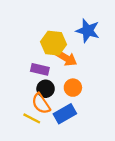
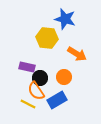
blue star: (88, 31) -> (65, 19), moved
orange arrow: (66, 58) -> (77, 54), moved
purple rectangle: (40, 69) -> (27, 67), moved

